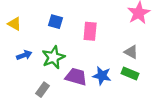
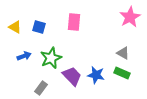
blue square: (55, 22) -> (39, 27), moved
pink rectangle: (90, 31) -> (74, 22), moved
purple trapezoid: (76, 77) -> (72, 76), turned 30

